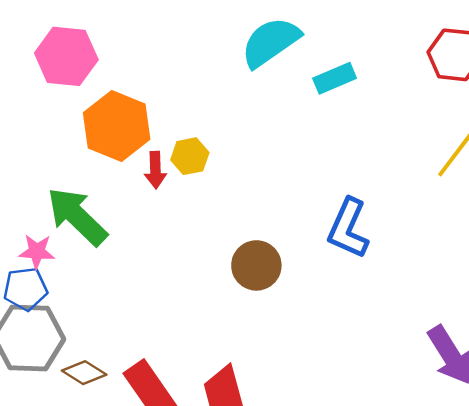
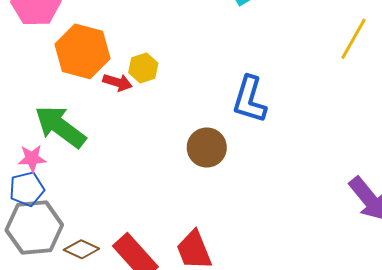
red arrow: (155, 170) -> (117, 82), turned -64
blue L-shape: (348, 228) -> (250, 99), moved

